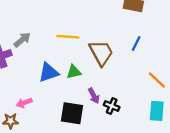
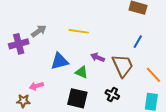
brown trapezoid: (101, 53) -> (123, 66), moved
green triangle: (74, 72) -> (81, 72), moved, turned 32
purple arrow: (94, 96) -> (98, 57), moved, turned 136

